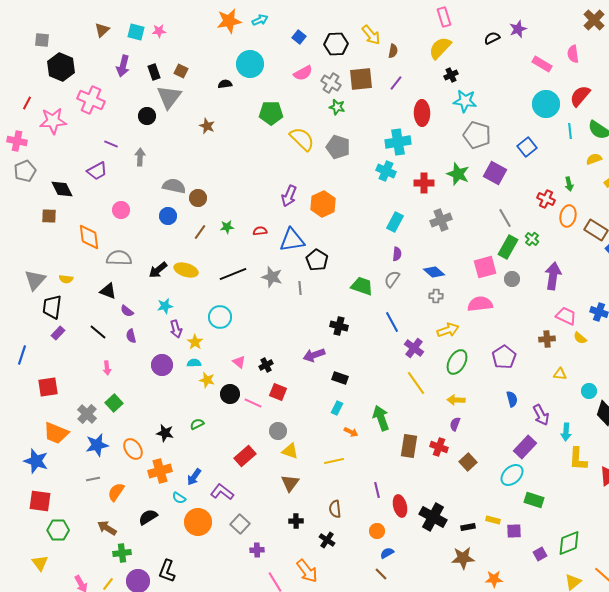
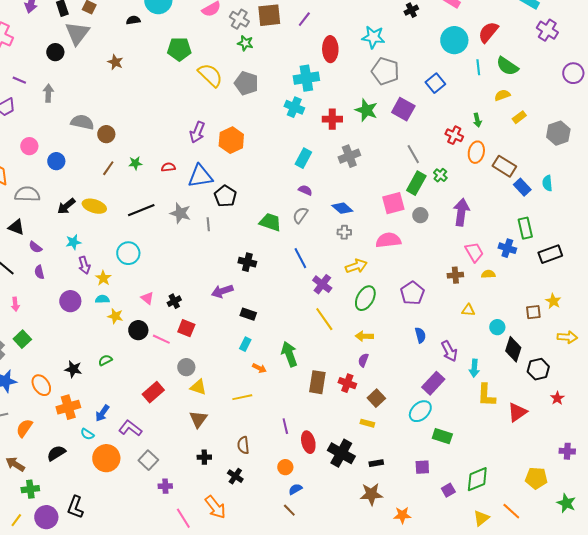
black cross: (451, 75) -> (411, 10), moved
blue circle: (168, 216) -> (56, 161), moved
purple semicircle: (397, 254) -> (305, 190), turned -72
pink trapezoid: (566, 316) -> (474, 252), turned 35
yellow semicircle: (580, 338) -> (488, 274), turned 136
yellow rectangle: (493, 520) -> (367, 423), moved

